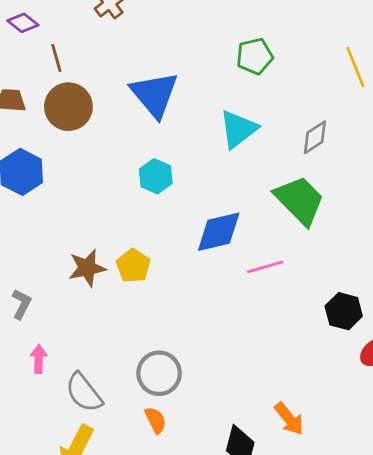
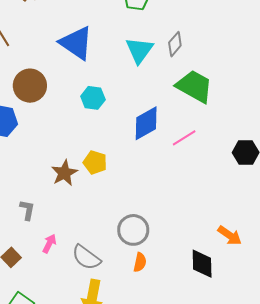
brown circle: (68, 107) -> (30, 86), moved
gray diamond: (315, 137) -> (175, 44), moved
pink arrow: (39, 359) -> (49, 244), turned 42
orange semicircle: (155, 420) -> (140, 262), turned 54

